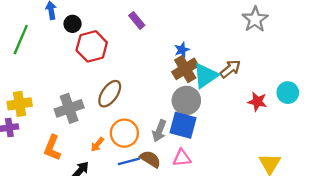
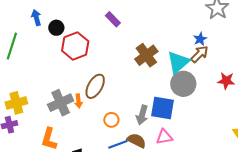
blue star: (182, 50) -> (200, 39), moved
brown cross: (185, 69) -> (146, 55), moved
gray circle: (186, 100) -> (183, 84), moved
orange circle: (124, 133) -> (111, 120), size x0.6
orange arrow: (97, 144) -> (78, 101), moved, turned -40

